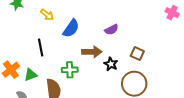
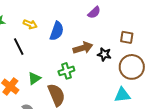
purple semicircle: (111, 30) -> (94, 12), moved
black line: (41, 47) -> (19, 47), moved
green triangle: (31, 75) -> (34, 78), moved

